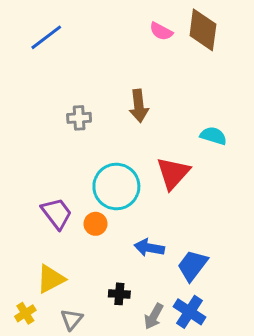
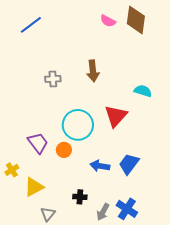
blue trapezoid: (192, 266) -> (129, 164), moved
yellow cross: (25, 313) -> (12, 170), moved

